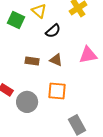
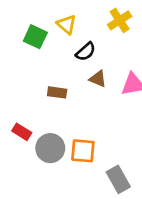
brown triangle: (56, 60) -> (98, 79), moved
orange square: (57, 91) -> (83, 151), moved

